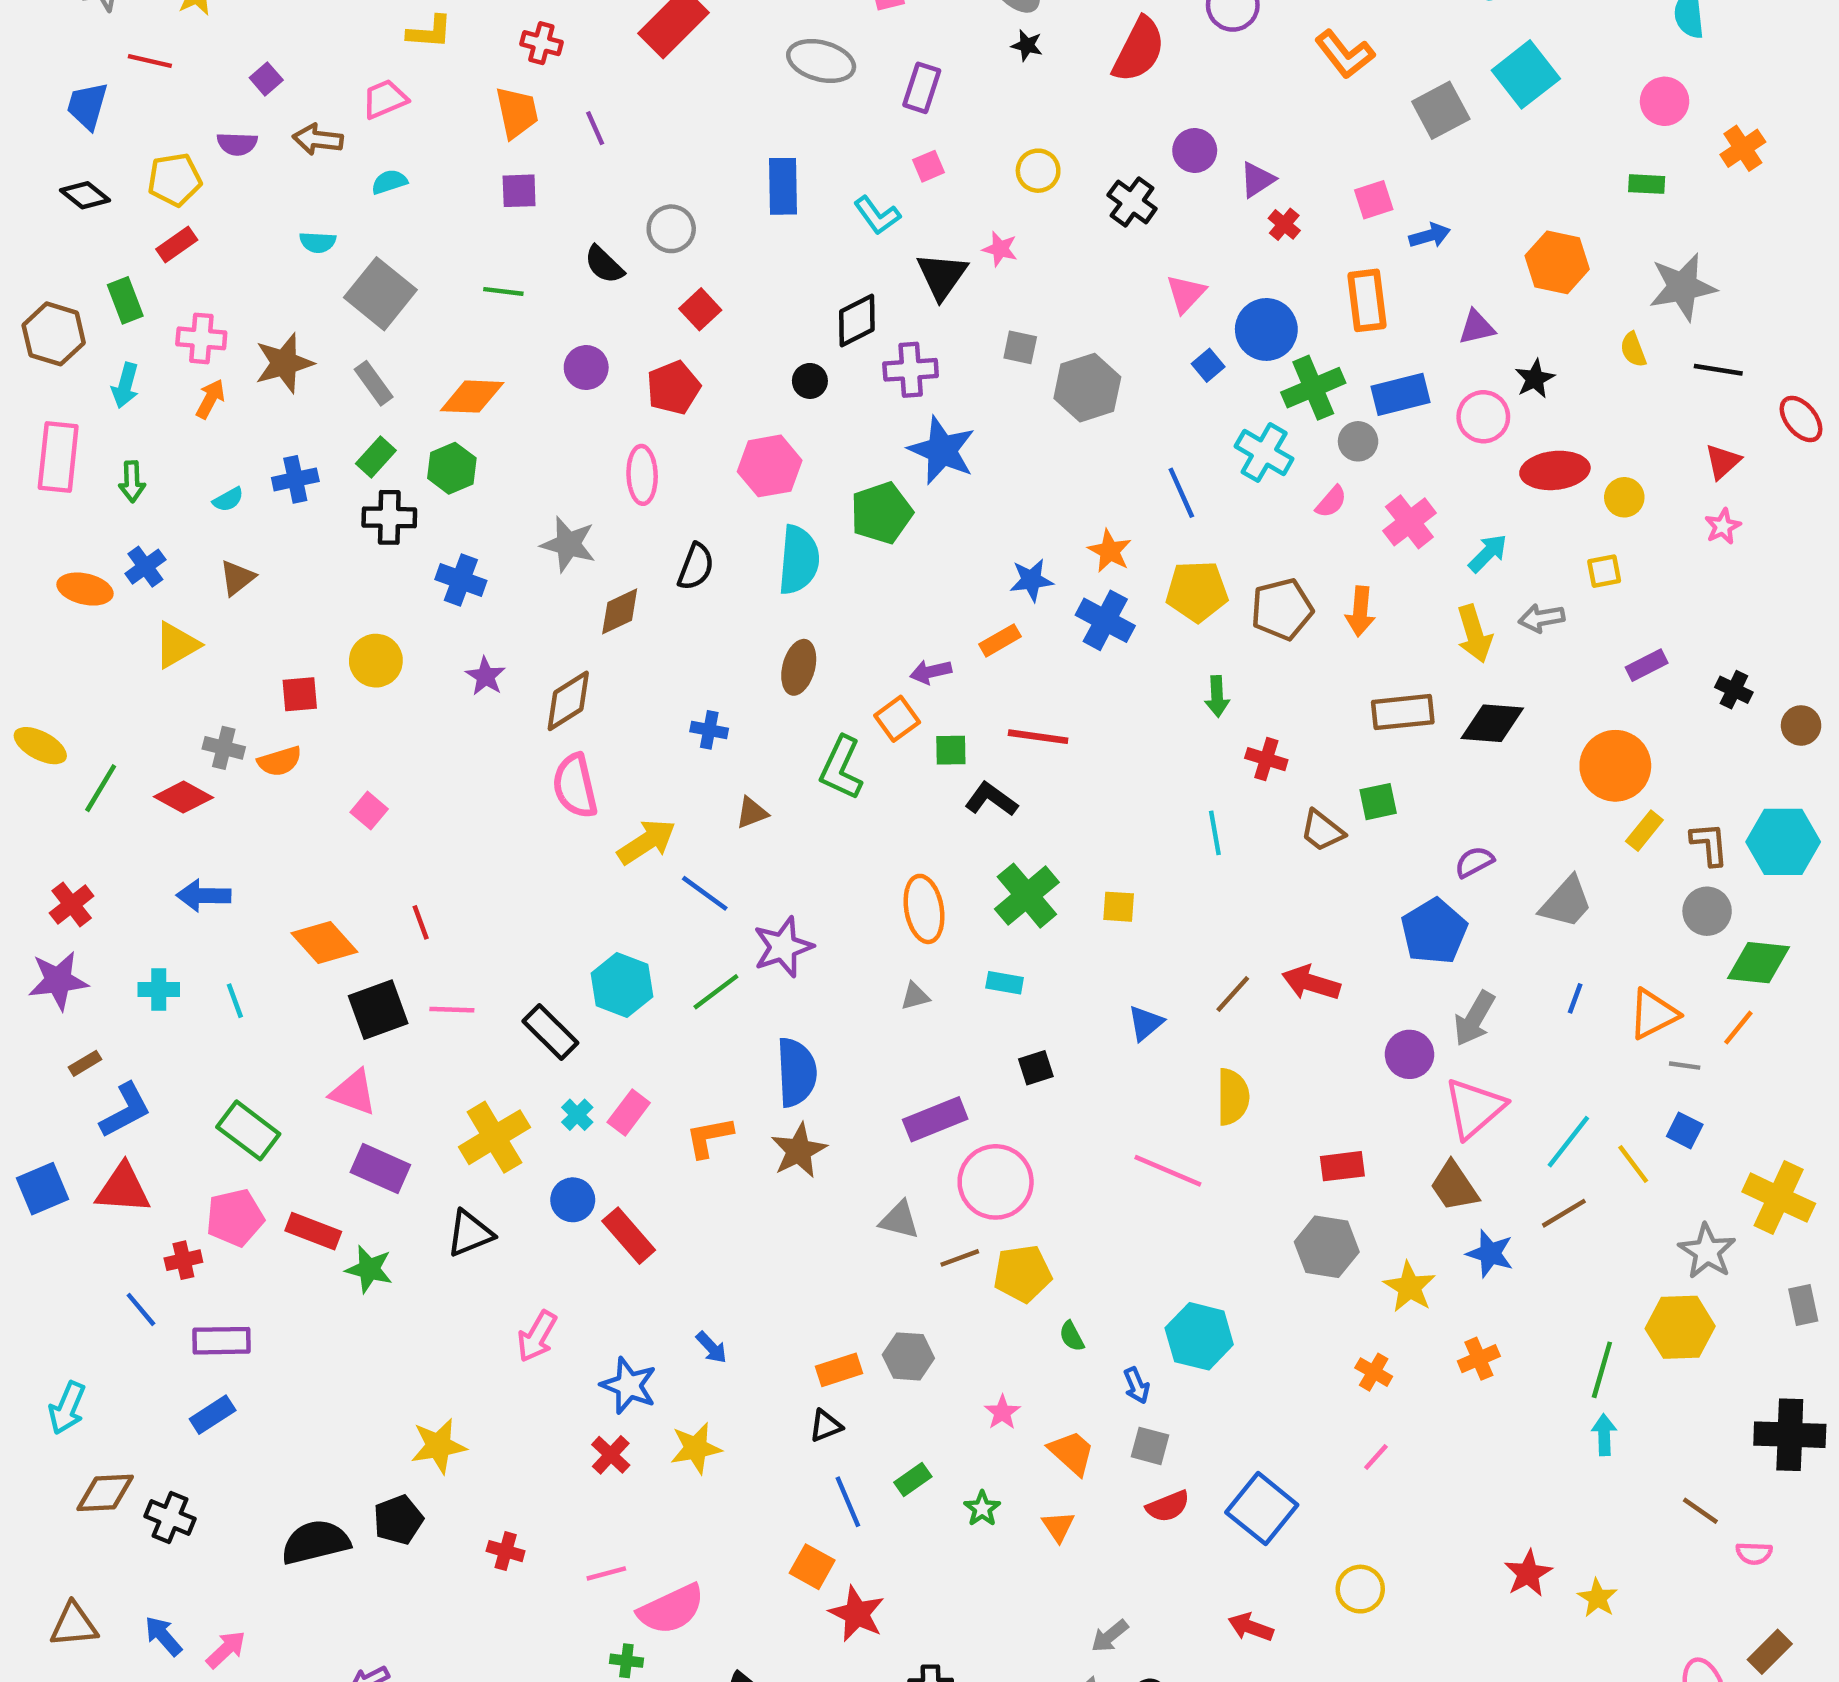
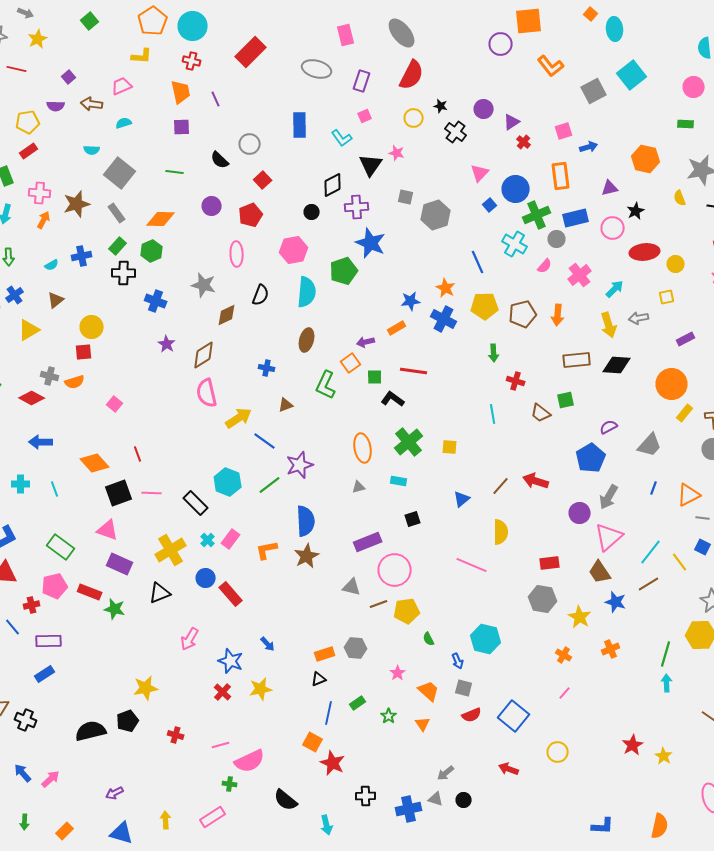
black star: (1027, 45) -> (441, 106), moved
red semicircle: (1139, 50) -> (412, 75), moved
yellow circle: (376, 661) -> (92, 327), moved
blue line: (848, 1502) -> (329, 713), turned 35

